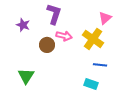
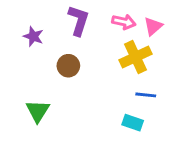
pink arrow: (64, 36) -> (124, 22), moved
yellow cross: (93, 39) -> (136, 57), turned 30

